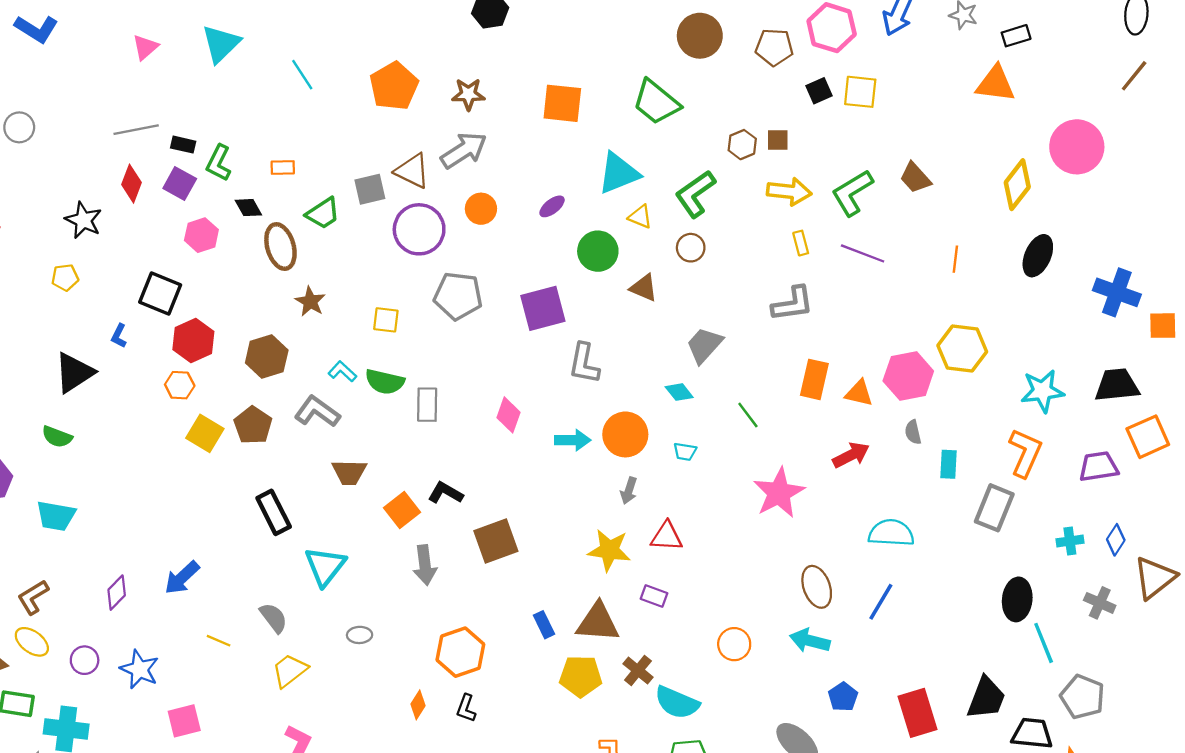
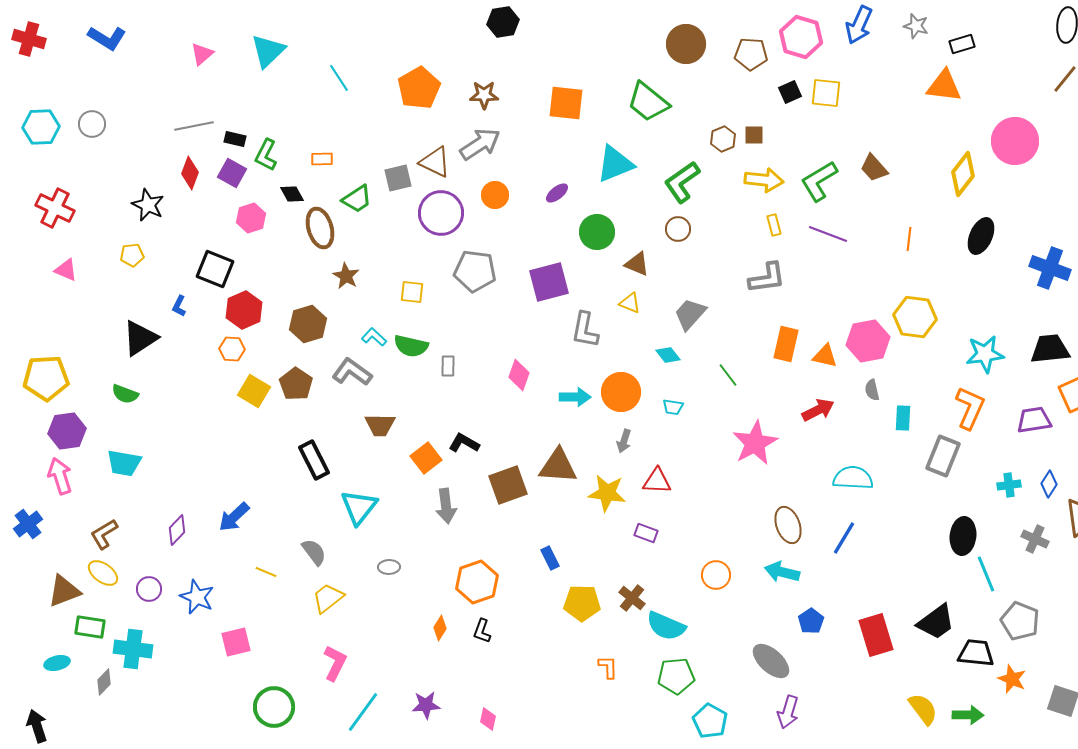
yellow triangle: (640, 217) -> (630, 303), moved
gray rectangle: (427, 405) -> (448, 366), size x0.7
brown triangle: (598, 622) -> (558, 466), moved
black trapezoid: (986, 698) -> (936, 622), turned 33

